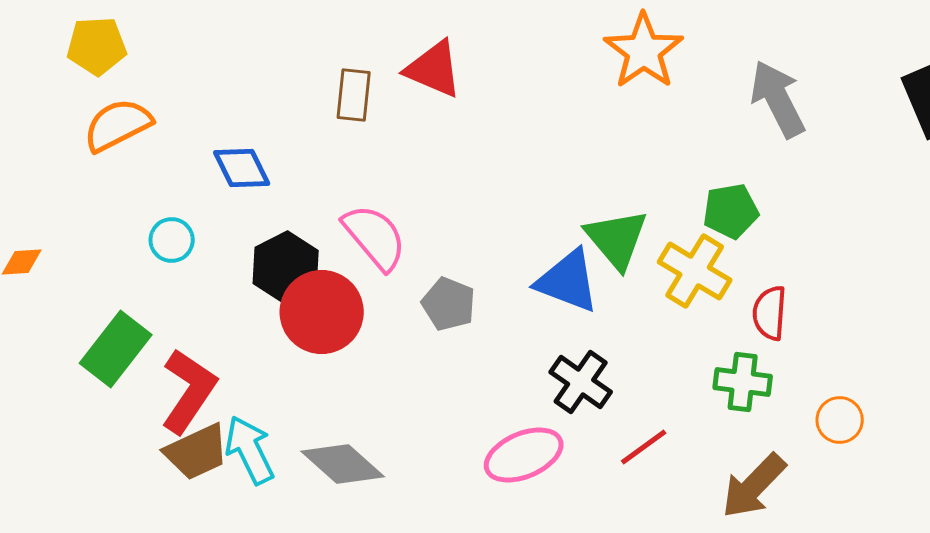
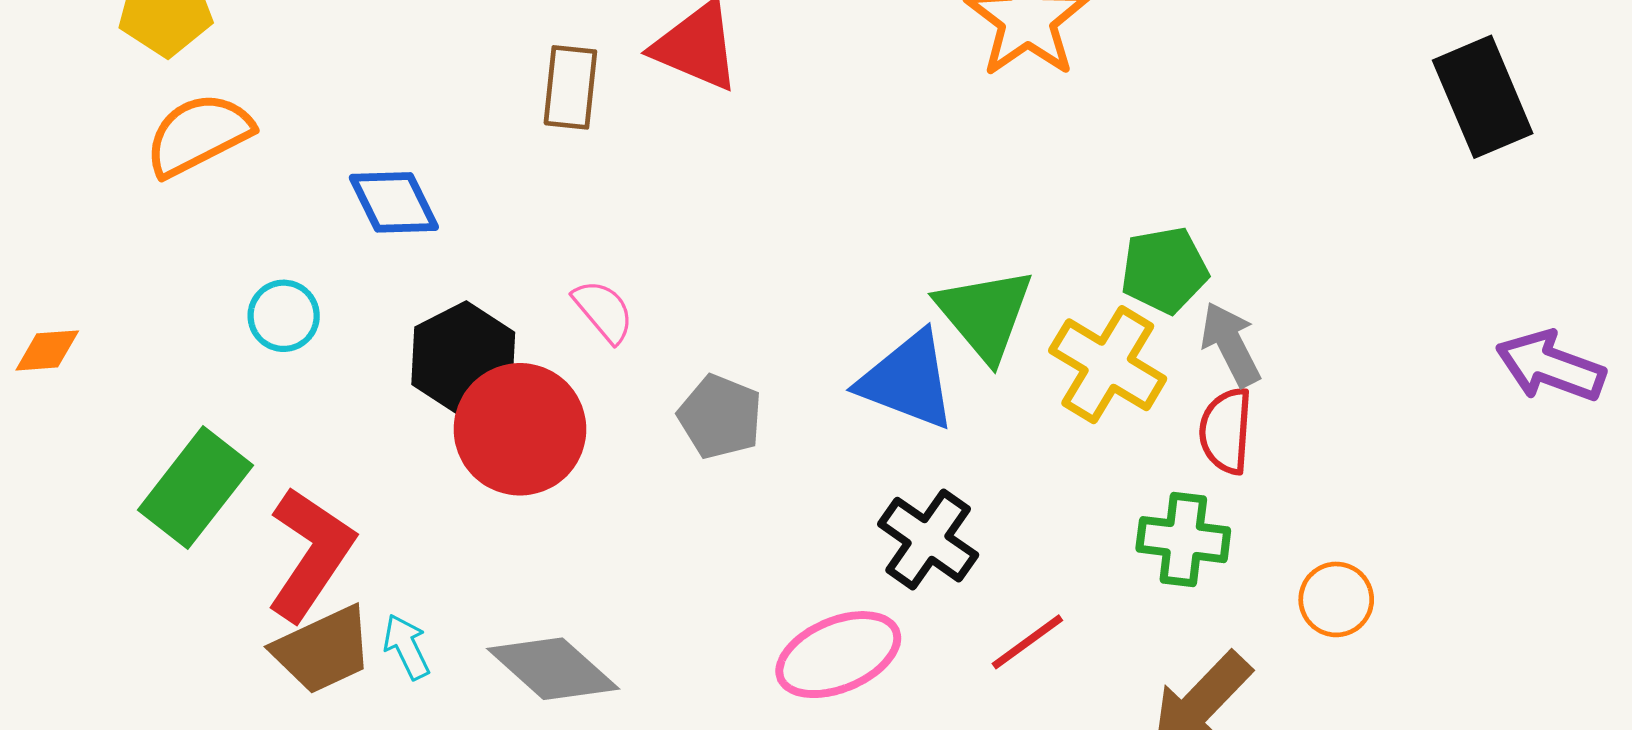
gray arrow: (778, 99) -> (1231, 344), moved, size x0.7
pink semicircle: (375, 237) -> (603, 311), size x0.6
cyan arrow: (250, 450) -> (407, 647), size x0.6

